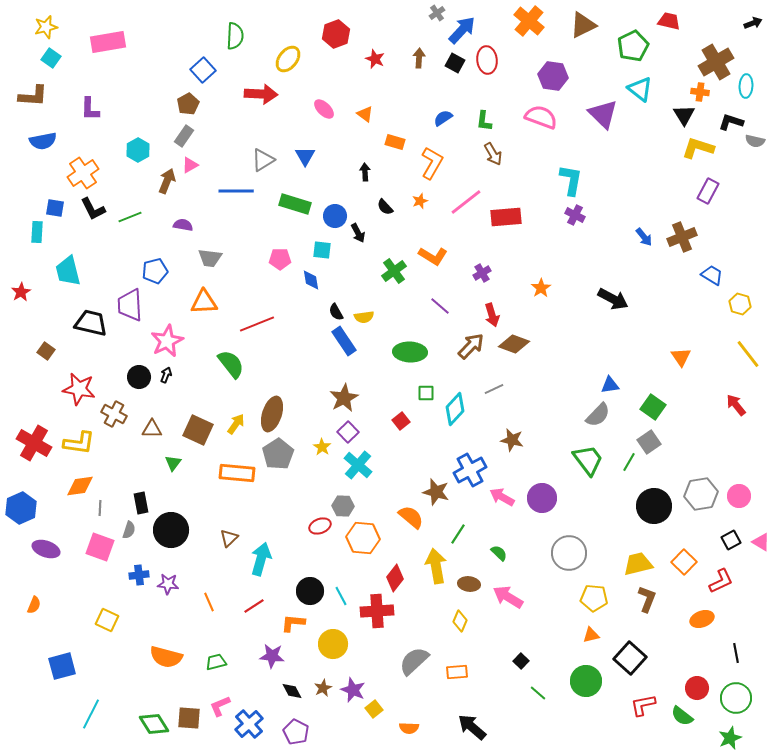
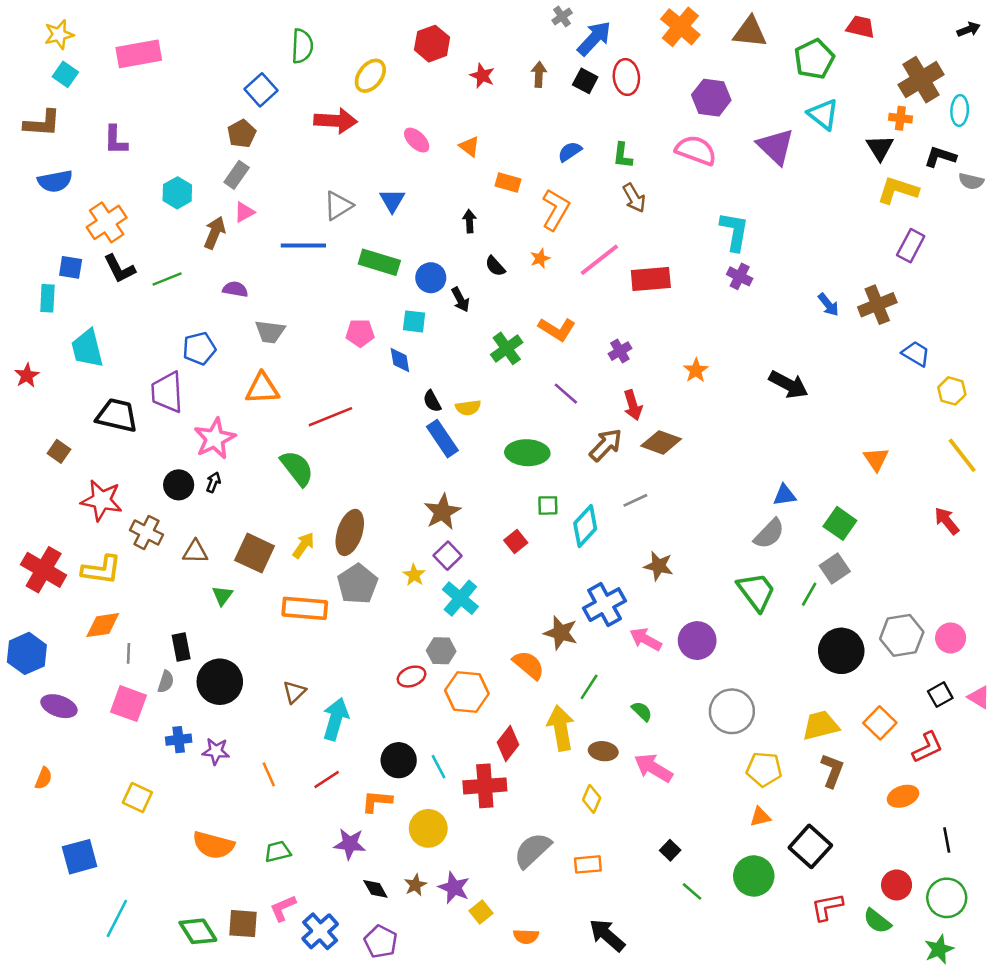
brown triangle: (583, 25) -> (750, 32), turned 32

